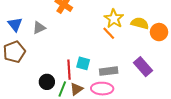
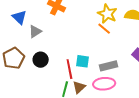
blue triangle: (15, 24) -> (19, 17), moved
black circle: (47, 82) -> (41, 60), moved

